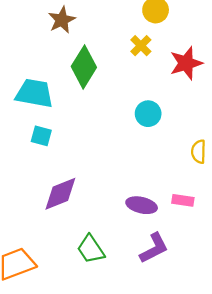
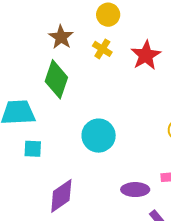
brown star: (62, 20) -> (61, 37), moved
cyan circle: (148, 114) -> (99, 136), moved, size x1.4

